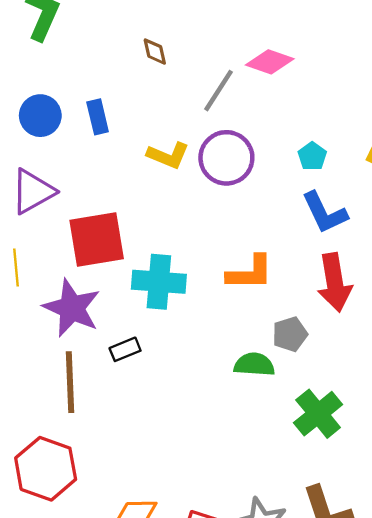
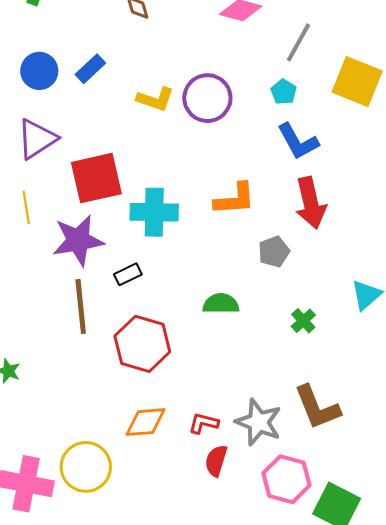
gray line: (219, 91) -> (299, 42), moved
blue rectangle: (98, 117) -> (90, 69), turned 64
purple star: (72, 308) -> (78, 240), turned -30
green semicircle: (254, 364) -> (221, 304), moved
green cross: (318, 414) -> (303, 321), size x0.6
red hexagon: (46, 469) -> (142, 344), moved

